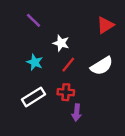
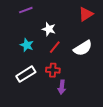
purple line: (34, 20) -> (26, 10), turned -64

